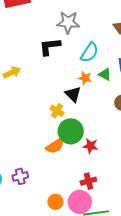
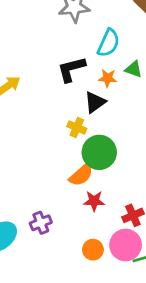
black L-shape: (50, 47) -> (71, 69), moved
black triangle: (73, 94) -> (95, 102), turned 48
red star: (90, 146) -> (94, 201), moved

